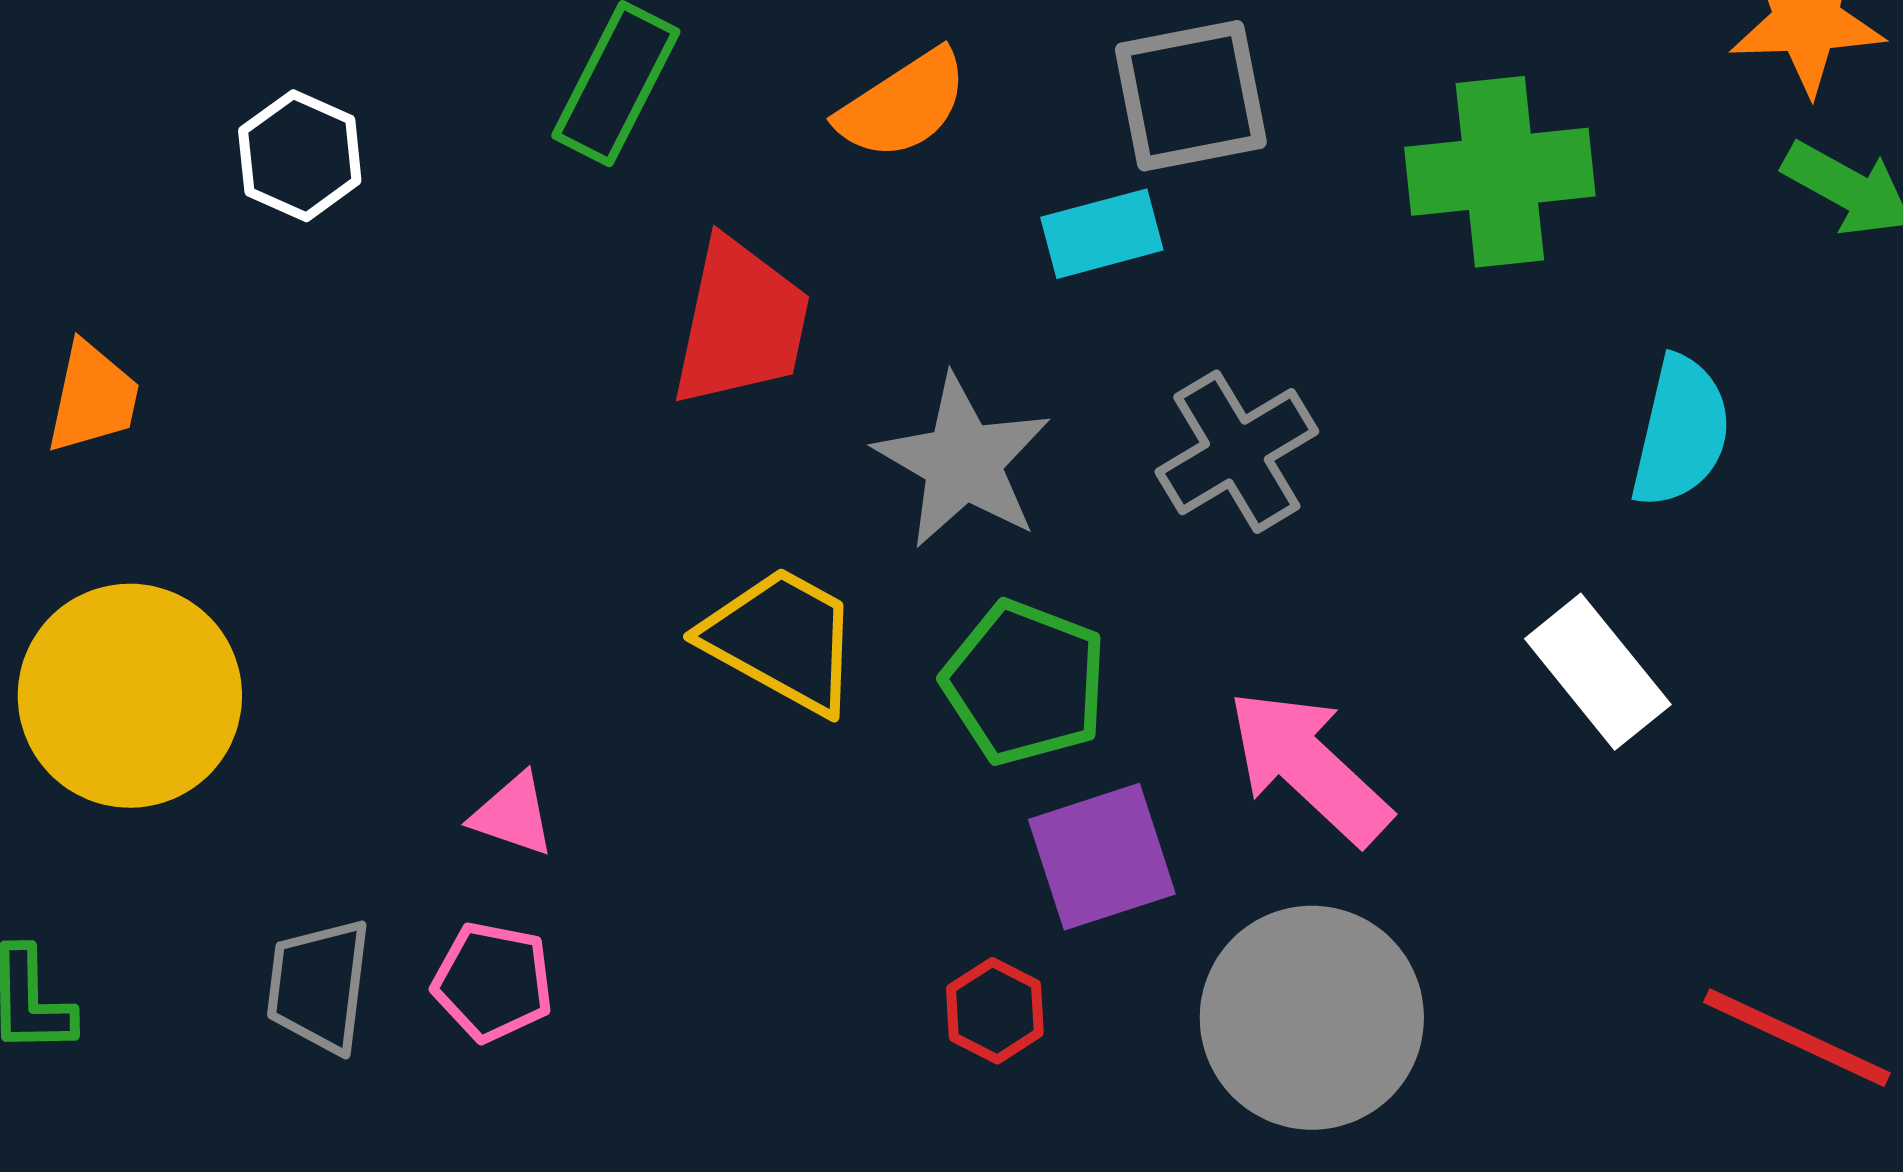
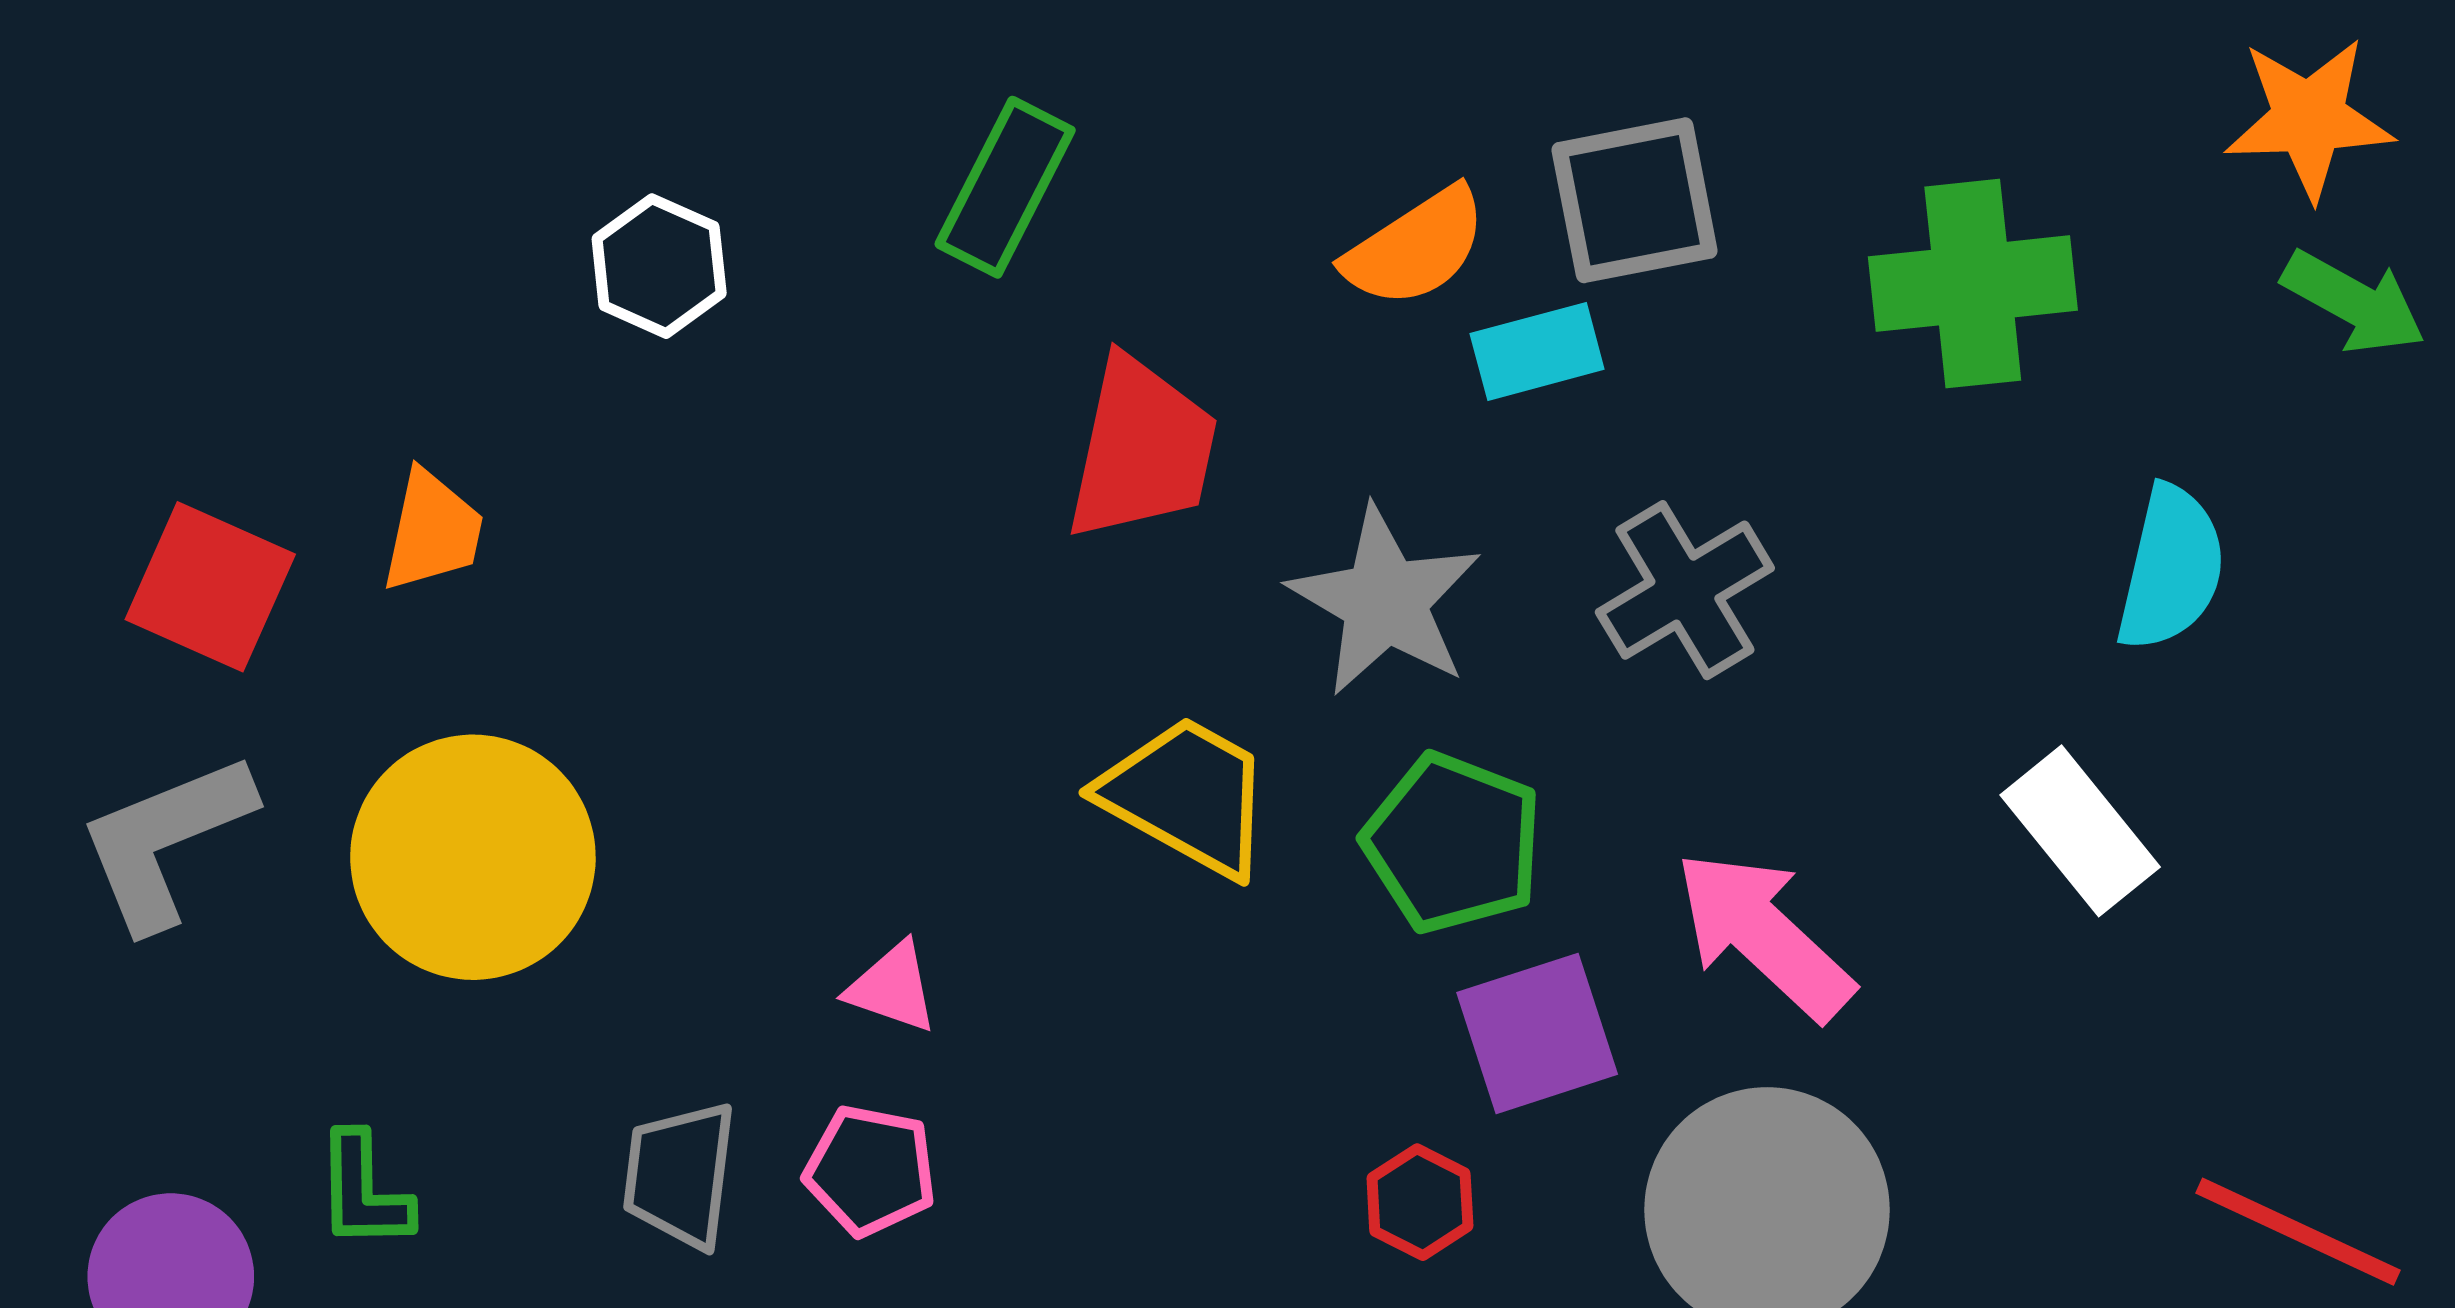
orange semicircle: (903, 105) -> (1416, 247), moved

